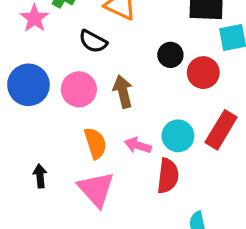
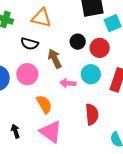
brown arrow: (123, 92) -> (55, 59), moved
cyan circle: (178, 136) -> (91, 74), moved
pink arrow: (138, 145) -> (68, 83), moved

